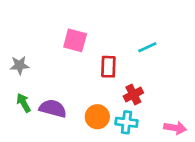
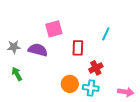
pink square: (75, 40) -> (54, 29), turned -30
cyan line: (147, 47) -> (106, 34), turned -40
purple semicircle: (53, 108) -> (38, 50), moved

